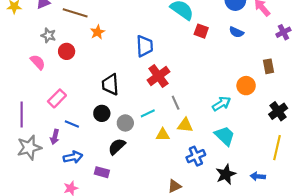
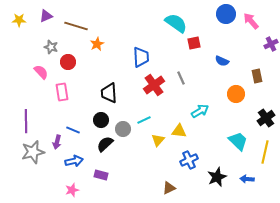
red square: (201, 31) -> (194, 43), turned -32
blue semicircle: (236, 32) -> (222, 61), moved
pink rectangle: (57, 98) -> (62, 92), moved, turned -54
gray line: (176, 103) -> (181, 78), moved
cyan arrow: (221, 104) -> (200, 111), moved
yellow triangle: (163, 135) -> (158, 140), turned -48
cyan trapezoid: (225, 136) -> (238, 141), moved
black semicircle: (117, 146) -> (105, 144), moved

